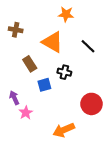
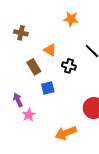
orange triangle: (52, 42) -> (50, 50), moved, size x0.6
black cross: (64, 72) -> (69, 66), moved

